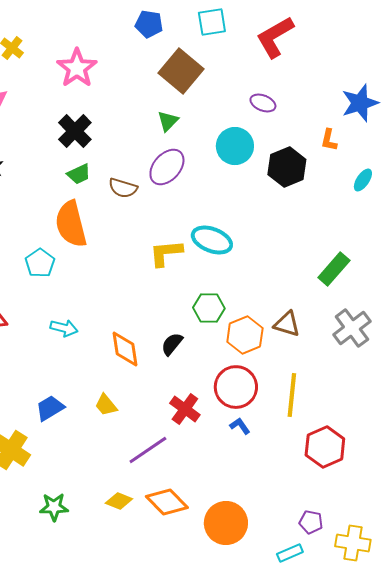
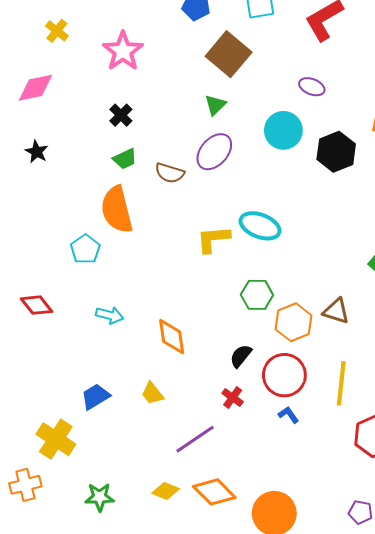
black cross: (75, 131) -> (121, 115), size x0.7
black semicircle: (172, 344) -> (241, 356), moved
red cross: (185, 409) -> (233, 397), size x0.7

